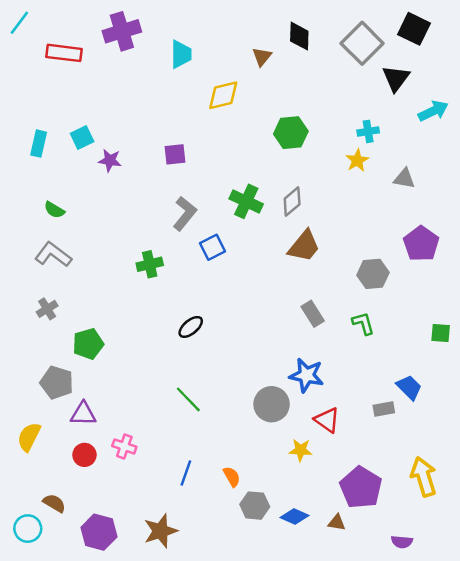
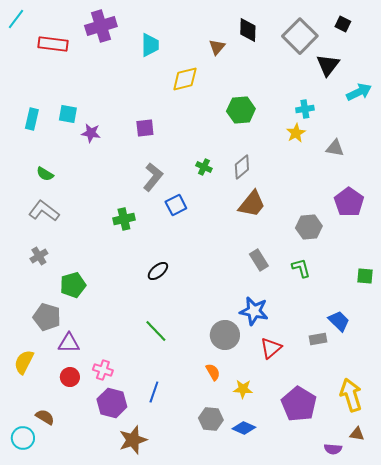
black square: (414, 29) -> (343, 24), size x0.6
cyan square: (82, 137) -> (68, 114), turned 36
green cross: (246, 201) -> (204, 167), size x0.6
red triangle: (327, 420) -> (271, 348), turned 45
yellow star: (301, 450) -> (243, 389), moved
orange semicircle: (232, 477) -> (213, 372), moved
brown triangle: (337, 522) -> (357, 434), moved
purple hexagon: (99, 532) -> (112, 403), moved

